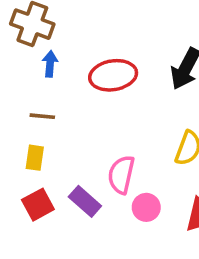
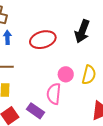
pink circle: (146, 207) -> (66, 74), moved

